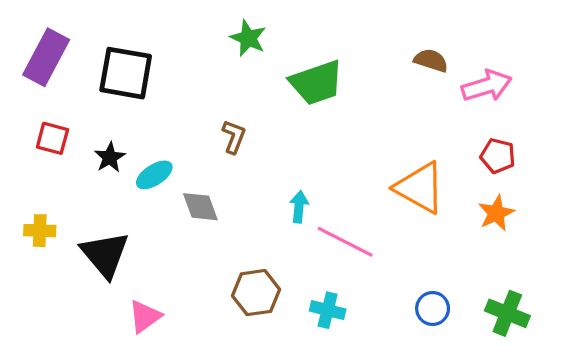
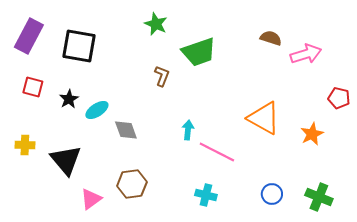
brown L-shape: (234, 137) -> (162, 76), moved
red pentagon: (498, 156) -> (339, 98), moved
brown hexagon: (256, 293) -> (132, 184), moved

